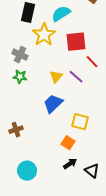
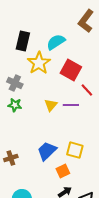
red square: (76, 42) -> (71, 70), turned 35
purple line: (76, 77) -> (71, 105), turned -42
blue trapezoid: (53, 104) -> (47, 151), moved
orange square: (68, 143) -> (63, 171), turned 32

